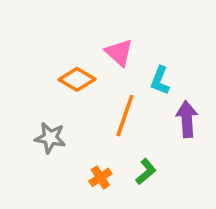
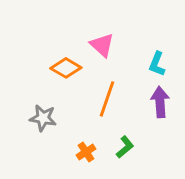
cyan L-shape: (160, 81) -> (157, 64), moved

